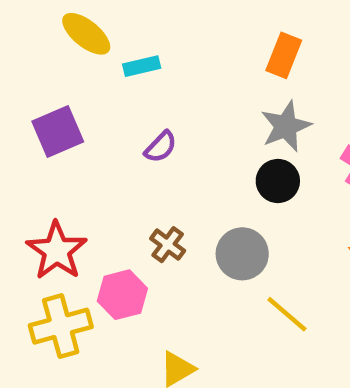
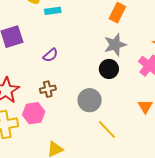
purple semicircle: (161, 147) -> (50, 55), moved
brown cross: (168, 245) -> (48, 89), moved, turned 35

